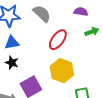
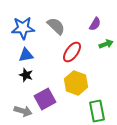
purple semicircle: (81, 12) -> (95, 24), turned 112

